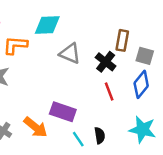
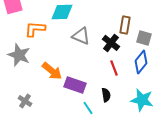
orange arrow: (35, 127) -> (52, 71), moved
black semicircle: (100, 136) -> (106, 95), moved

